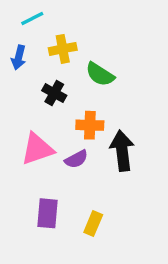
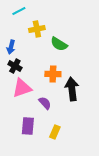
blue arrow: (19, 57) -> (11, 47), moved
black cross: (54, 93) -> (15, 66), moved
purple semicircle: (76, 159) -> (45, 103), moved, turned -104

